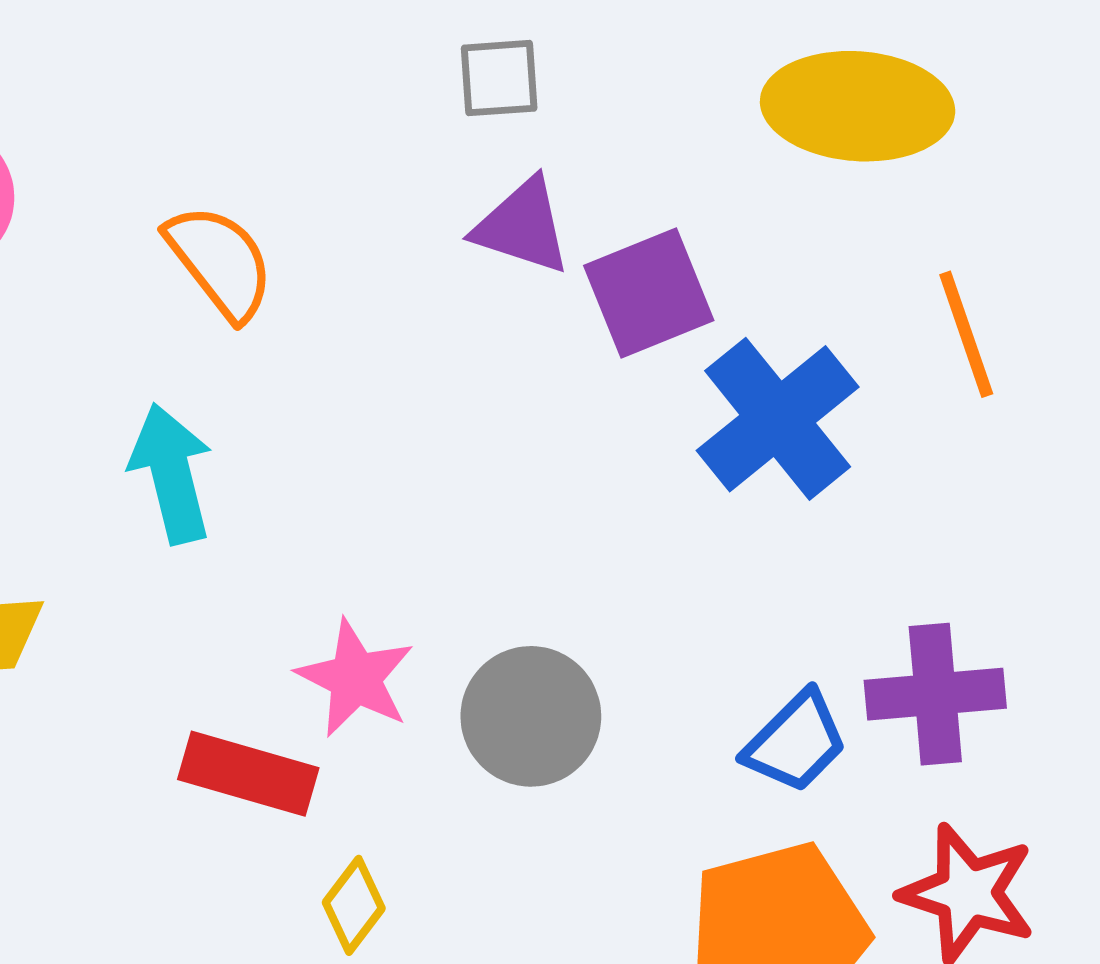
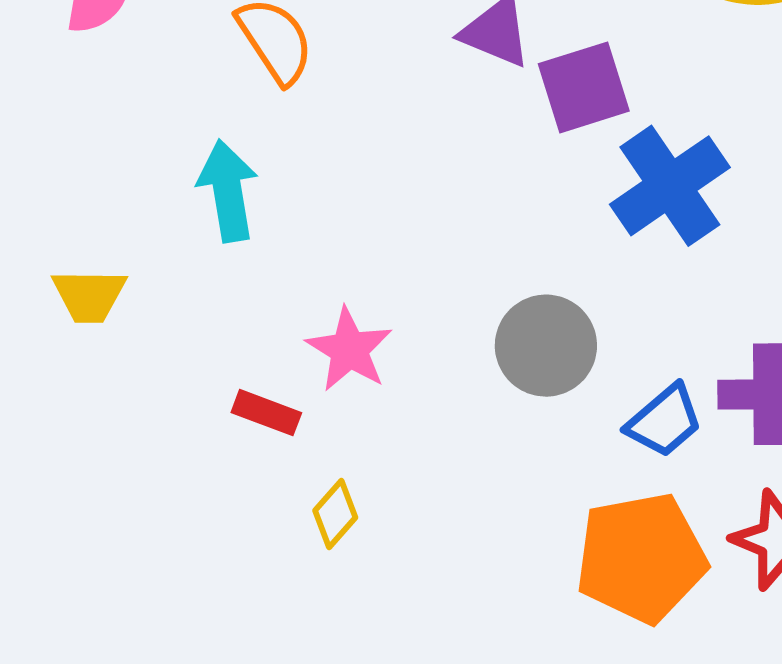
gray circle: (531, 716) -> (546, 346), moved
red rectangle: (248, 774) -> (266, 413), size x0.7

